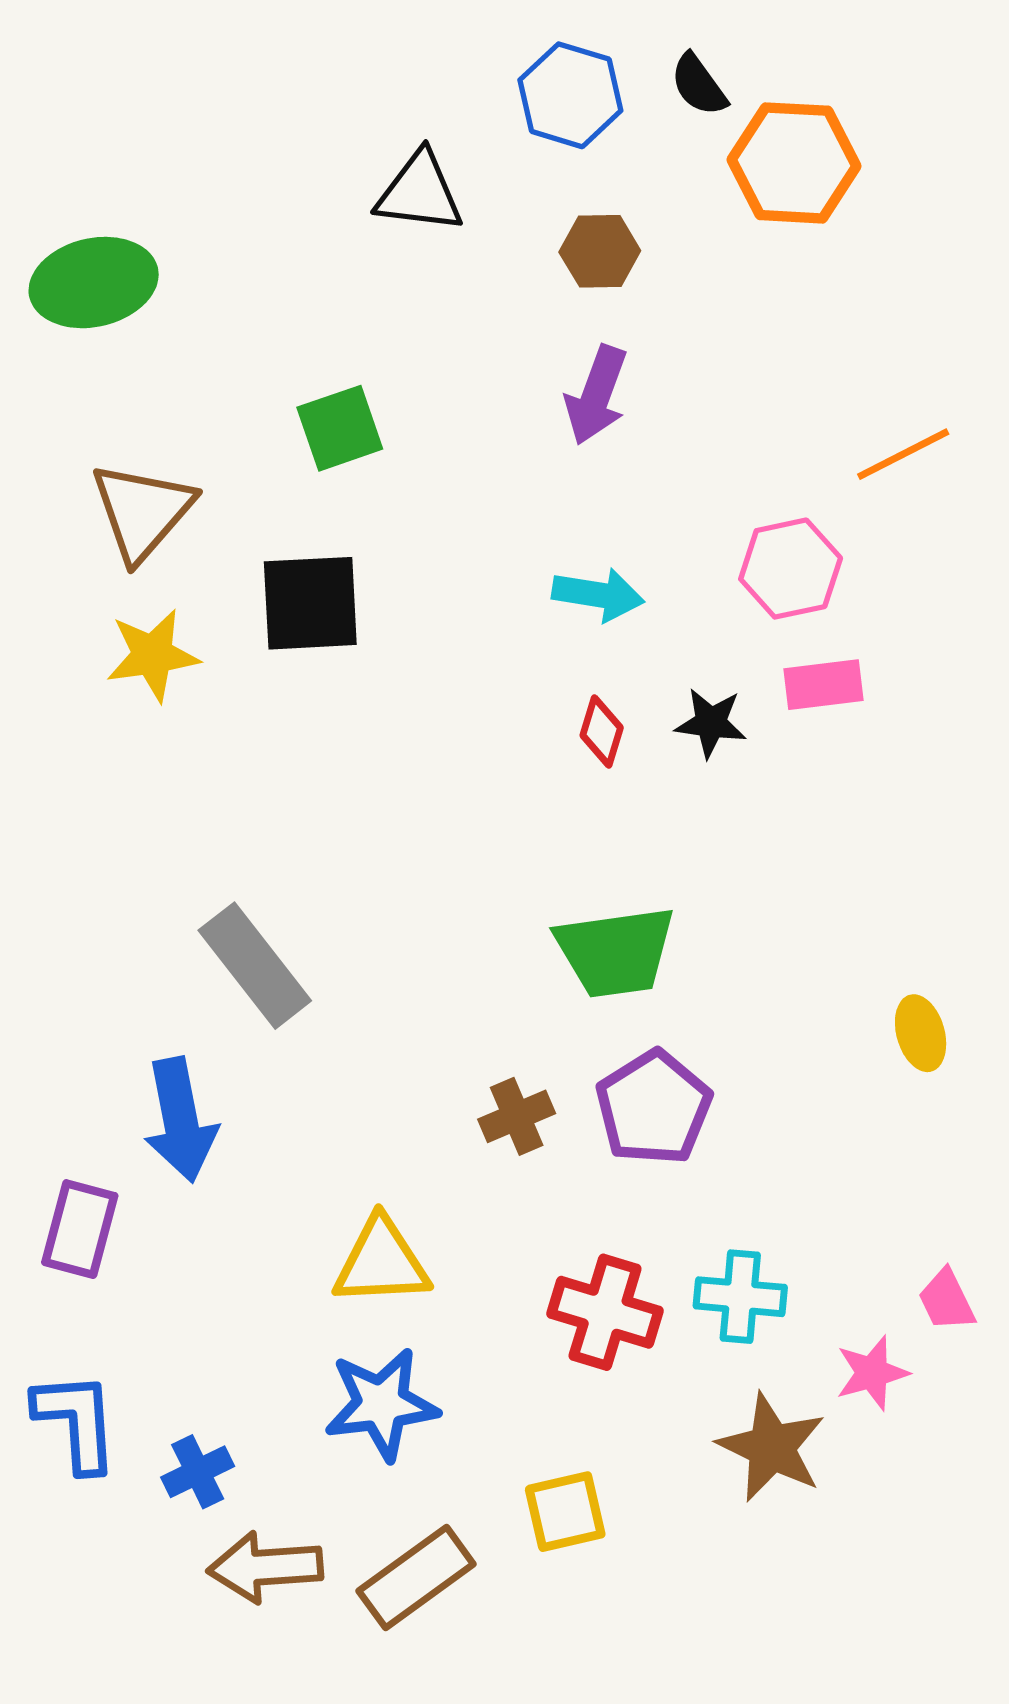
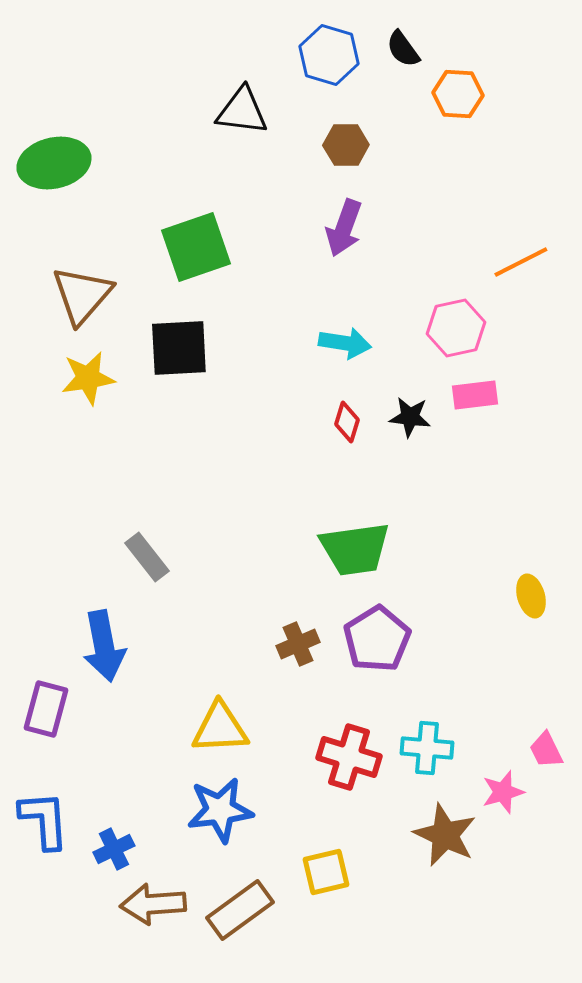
orange hexagon: (794, 163) -> (458, 94), size x0.7
green square: (340, 428) -> (196, 247), size x1.4
gray rectangle: (255, 966) -> (147, 557), size x0.7

